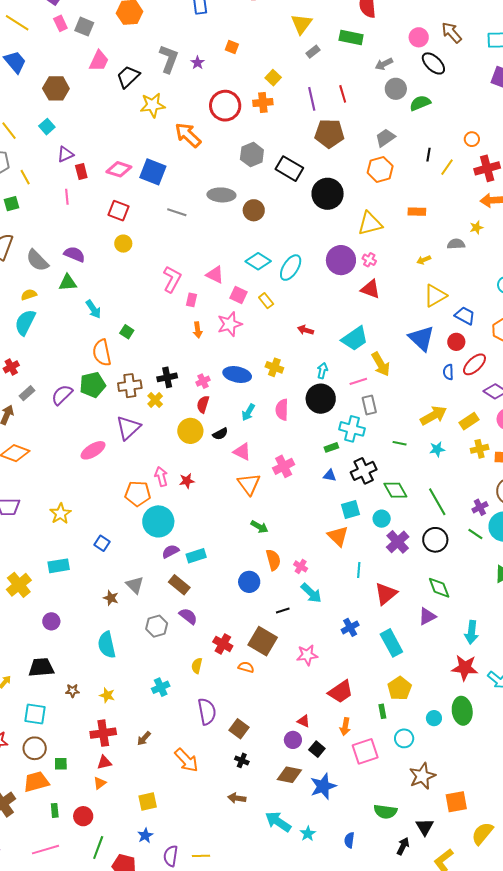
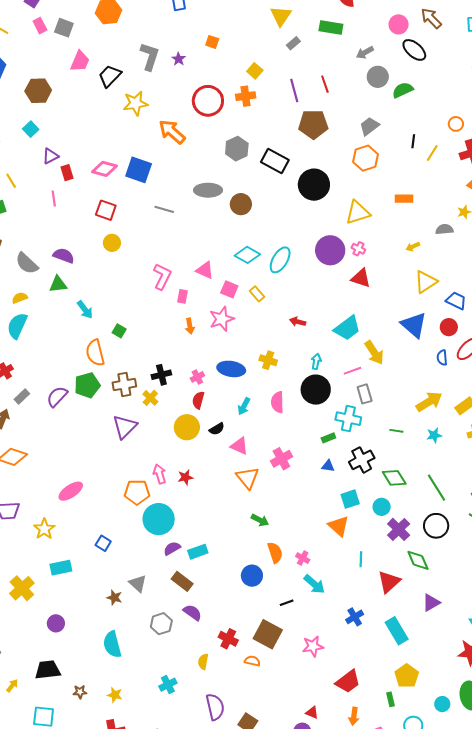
pink ellipse: (93, 450) -> (71, 491), moved
yellow star: (60, 514) -> (44, 529), moved
green diamond: (439, 588) -> (418, 560), moved

